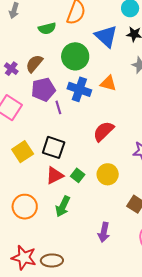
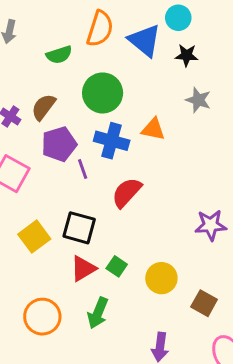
blue triangle: (106, 36) -> (145, 40), moved
red semicircle: (103, 131) -> (127, 192), moved
yellow circle: (108, 174) -> (161, 278), moved

